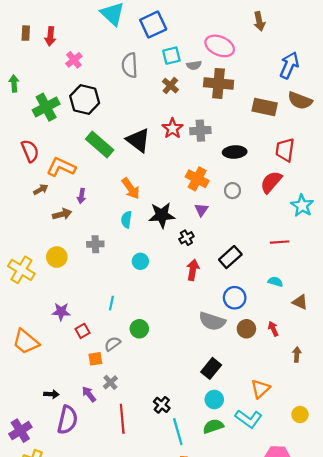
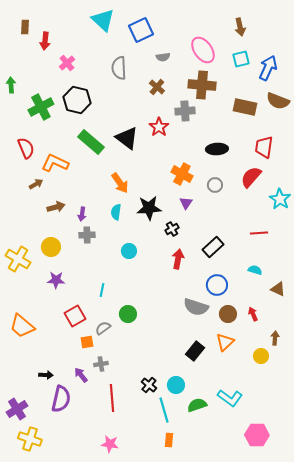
brown rectangle: (26, 33) -> (25, 27), moved
pink ellipse: (220, 46) -> (203, 50), turned 32
cyan square: (171, 56) -> (241, 59), moved
gray semicircle: (194, 65) -> (163, 57), moved
gray cross: (200, 131) -> (185, 111), moved
purple arrow: (81, 196) -> (82, 214), moved
purple star: (61, 312) -> (56, 280), moved
red square: (82, 331) -> (75, 316), size x1.5
gray cross: (110, 382) -> (101, 364), turned 32
orange triangle: (260, 389) -> (225, 342), moved
cyan circle: (214, 400) -> (176, 385), moved
yellow circle: (300, 415) -> (261, 356), moved

